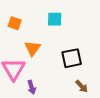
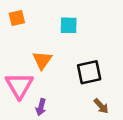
orange square: (15, 23) -> (17, 18), moved, turned -32
purple arrow: (32, 87) -> (41, 107), turned 32

